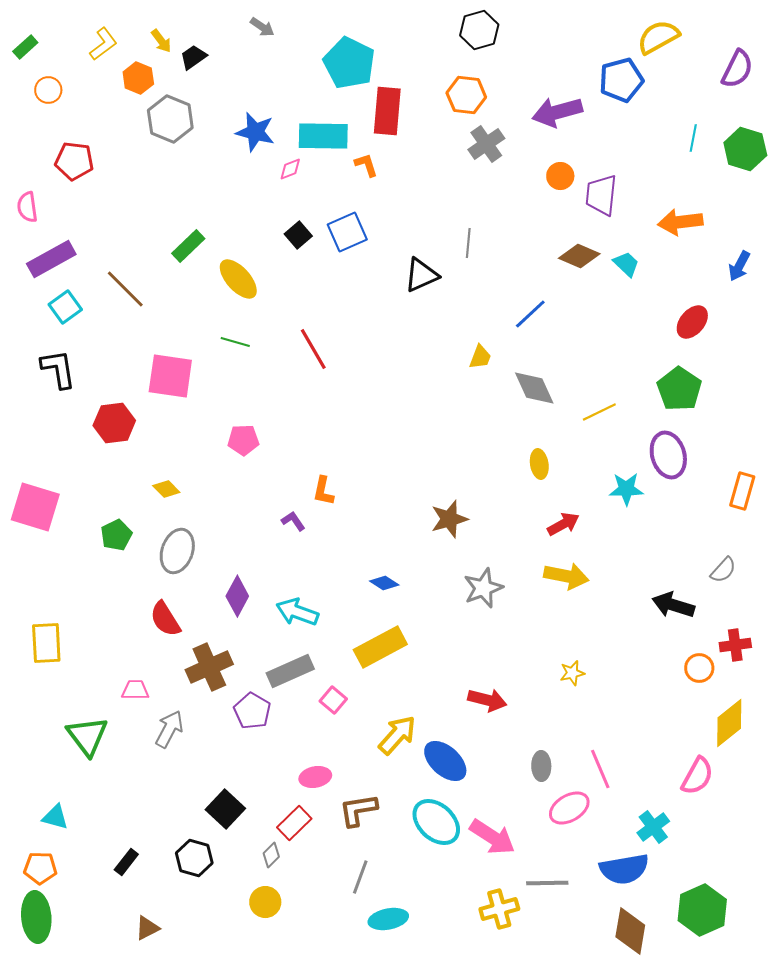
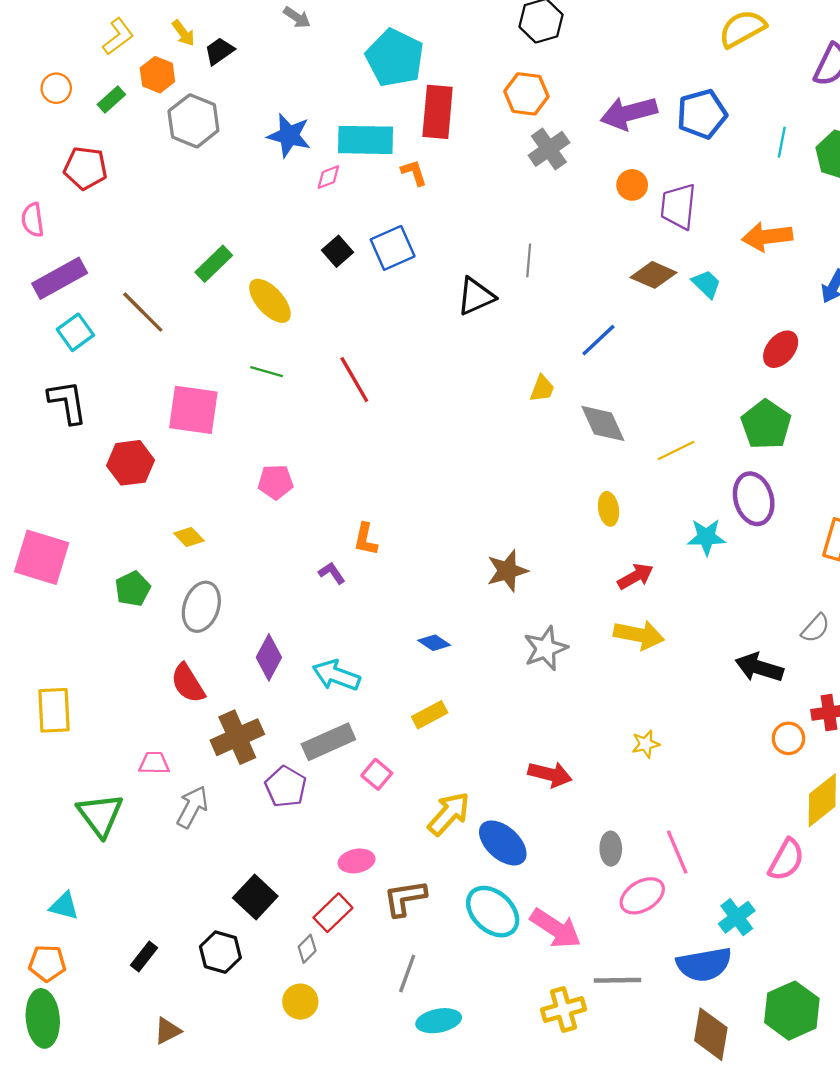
green rectangle: (25, 47) -> (111, 99), moved
blue pentagon: (621, 80) -> (702, 114), moved
yellow rectangle: (380, 647) -> (430, 715), size x0.6

